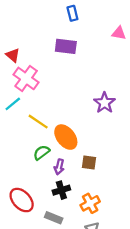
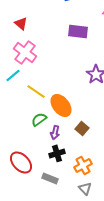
purple rectangle: (66, 46) -> (78, 31), moved
red triangle: (13, 55) -> (21, 23), moved
brown square: (89, 162) -> (82, 128), turned 32

